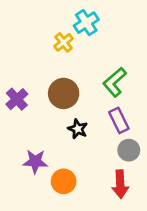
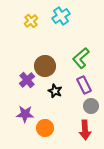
yellow cross: (64, 42) -> (31, 21), moved
purple cross: (17, 99) -> (27, 80), moved

